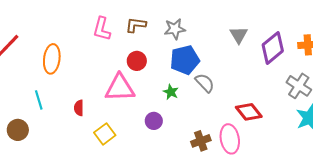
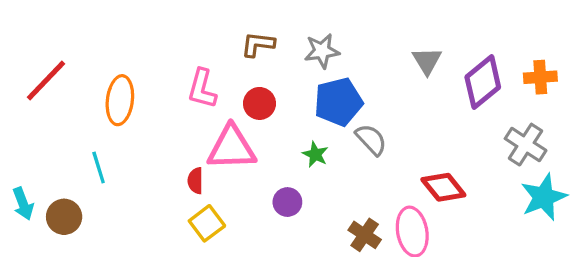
pink L-shape: (102, 29) -> (202, 89), moved
red semicircle: (79, 108) -> (195, 181), moved
brown cross: (201, 141) -> (365, 235), turned -36

